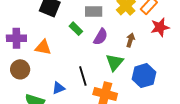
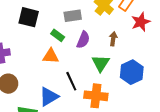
orange triangle: (43, 47) -> (51, 56), moved
blue triangle: (58, 88) -> (49, 97), size x1.5

